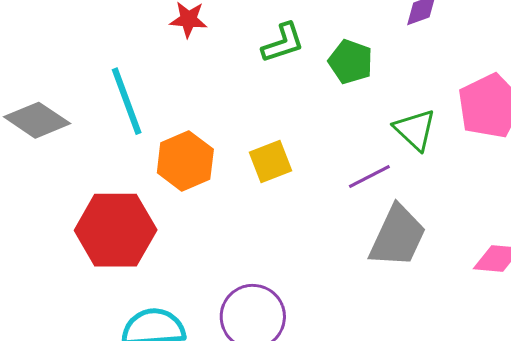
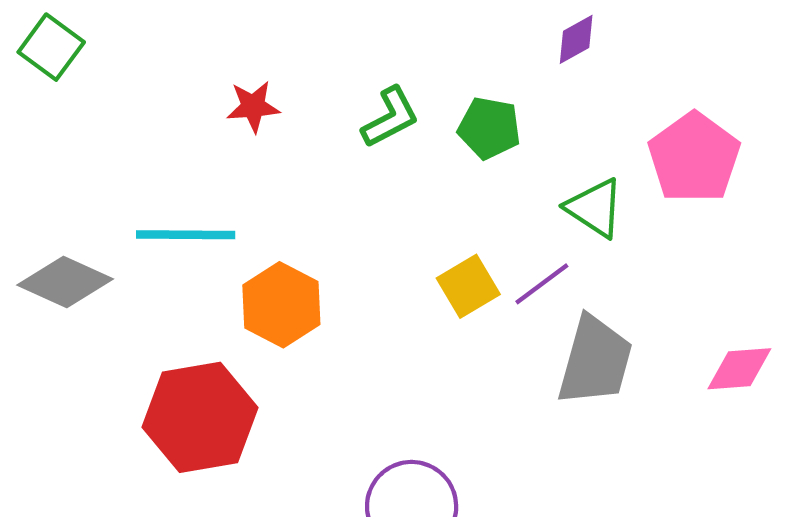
cyan line: (127, 101) -> (186, 235), turned -60
yellow square: (270, 161) -> (468, 286), moved

